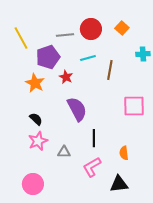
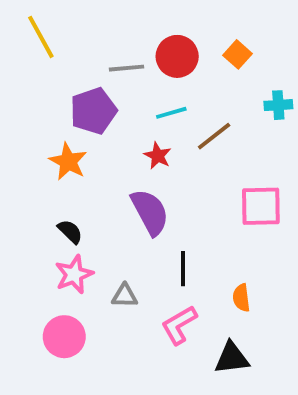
yellow line: (21, 38) -> (41, 37), moved
brown line: (110, 70) -> (214, 136), turned 42
red star: (66, 77) -> (158, 156), moved
pink circle: (33, 184) -> (64, 337), moved

